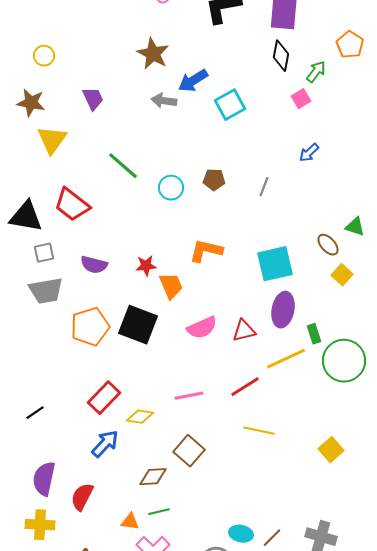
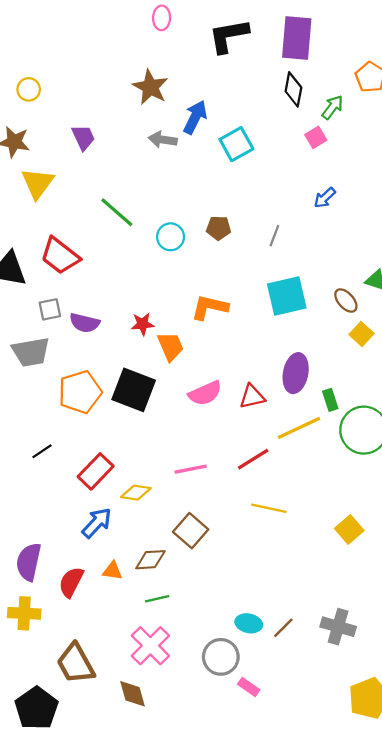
blue arrow: (193, 81) -> (195, 117), turned 148
gray square: (44, 253) -> (50, 309), moved
cyan square: (275, 264) -> (287, 296), moved
black line: (35, 413) -> (42, 451), moved
orange triangle: (130, 522) -> (112, 571), moved

